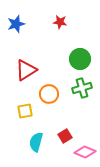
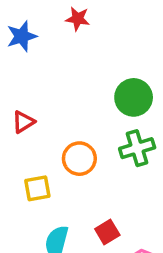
red star: (60, 22) -> (78, 19), moved
red triangle: (26, 70) -> (23, 122), moved, size x0.6

